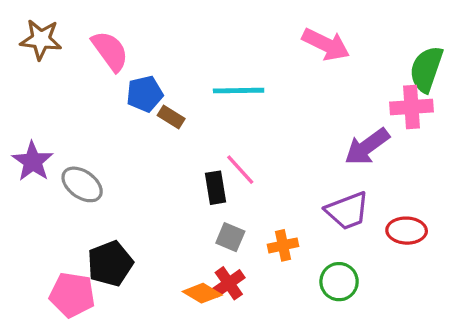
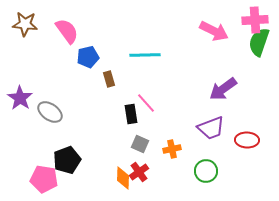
pink arrow: (326, 44) -> (214, 31), moved
pink cross: (412, 107) -> (255, 20), moved
brown rectangle: (171, 117) -> (109, 79), moved, turned 42
orange diamond: (202, 293) -> (123, 178), turned 60

